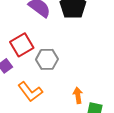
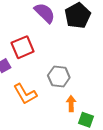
gray hexagon: (47, 59) -> (59, 77), moved

